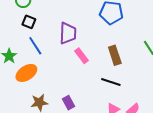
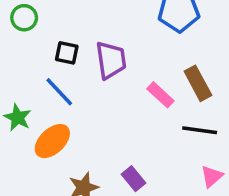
black square: (29, 22) -> (67, 53), moved
pink rectangle: (82, 56) -> (160, 95), moved

